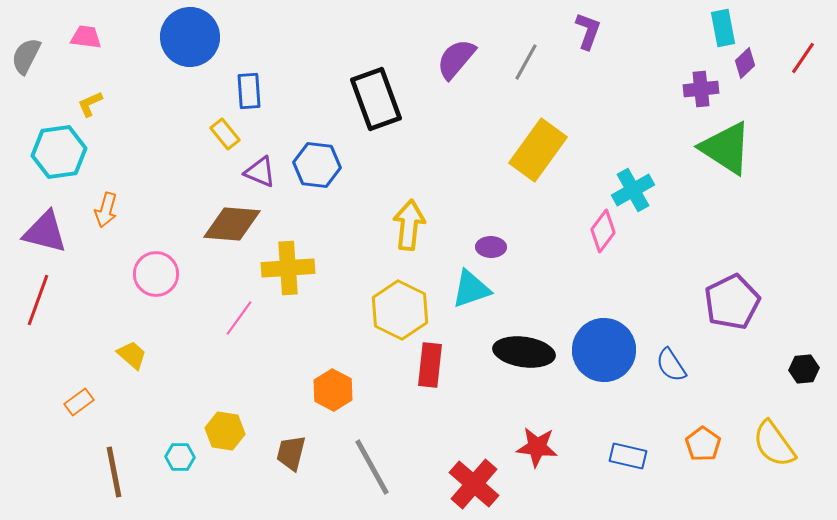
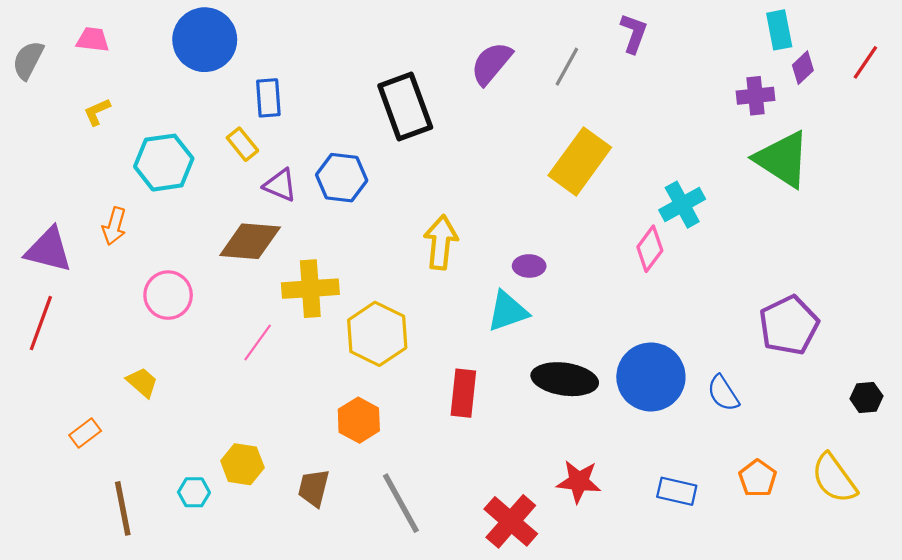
cyan hexagon: (59, 152) -> (164, 163), moved
yellow hexagon: (400, 310) -> (377, 334), moved

